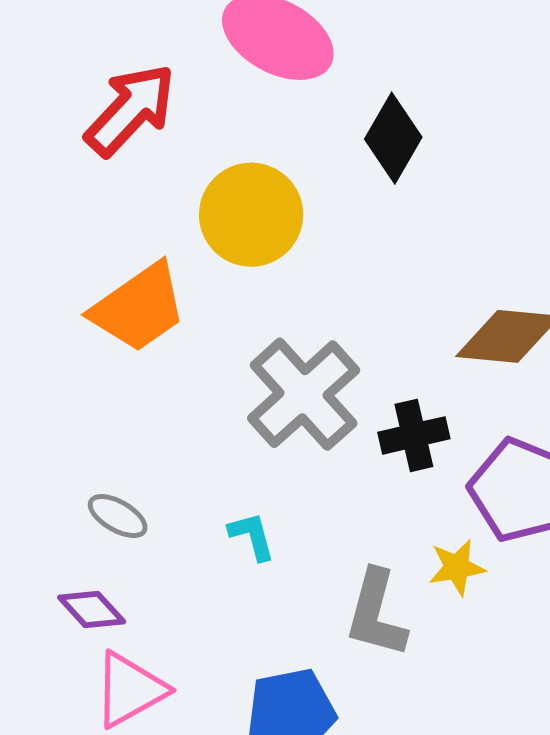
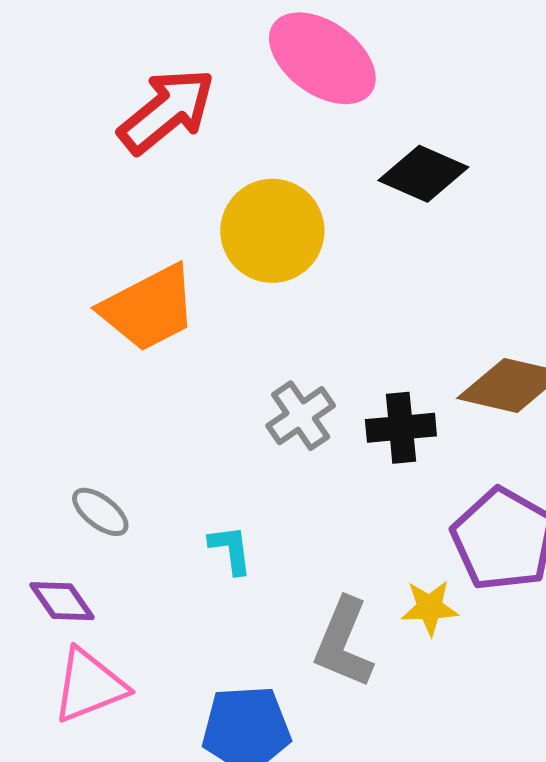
black diamond: (393, 138) -> (423, 174), turned 76
gray cross: (304, 394) -> (301, 416), size x0.6
black cross: (414, 435) -> (401, 428), moved

